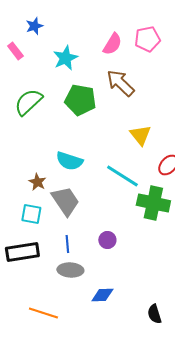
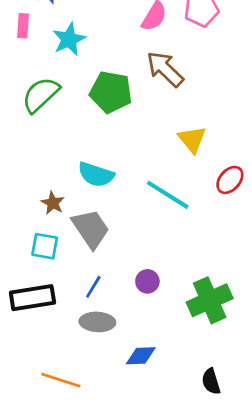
pink rectangle: (15, 51) -> (23, 26), turned 42
cyan star: (65, 58) -> (69, 39), moved
green cross: (153, 203) -> (210, 300), moved, turned -36
blue line: (67, 244) -> (93, 287), turned 36

